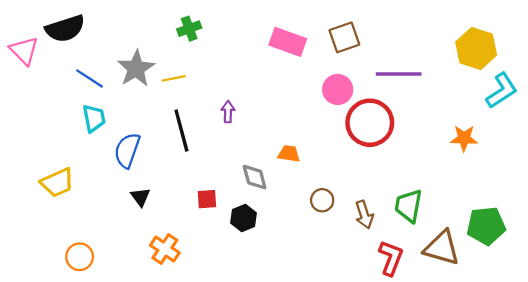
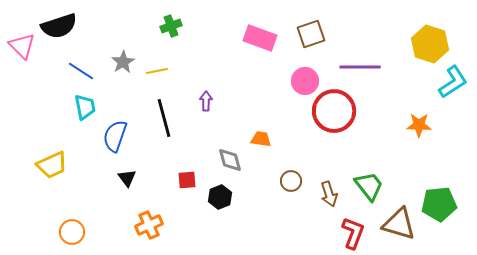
gray star: (136, 68) -> (123, 62), size x0.7
green trapezoid: (409, 206) -> (369, 186), turned 132
orange cross: (165, 249) -> (149, 225), turned 32

